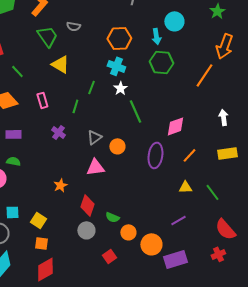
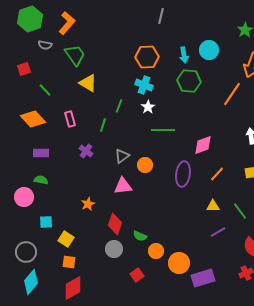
cyan circle: (174, 21) -> (209, 50), moved
gray semicircle: (73, 26) -> (45, 45), moved
green line: (135, 111) -> (163, 130), turned -65
cyan square: (12, 212) -> (46, 222), moved
purple line: (178, 220) -> (218, 232), moved

